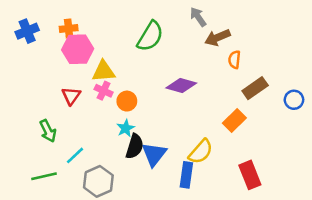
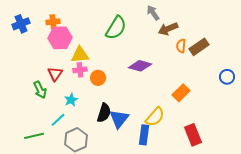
brown rectangle: (255, 88) -> (199, 47), moved
pink cross: (104, 91) -> (80, 70), turned -32
cyan star: (126, 128) -> (71, 100), moved
green arrow: (48, 131) -> (40, 90), moved

